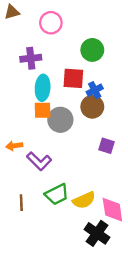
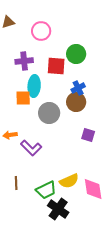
red square: (73, 78) -> (56, 66), moved
orange square: (43, 110) -> (23, 98), moved
green trapezoid: (57, 194) -> (46, 190), moved
black cross: (97, 233) -> (58, 209), moved

